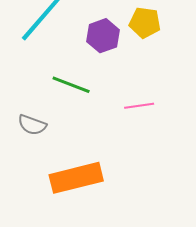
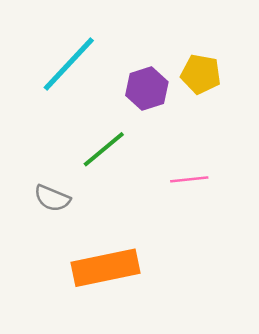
green line: (71, 85) -> (104, 149), turned -63

